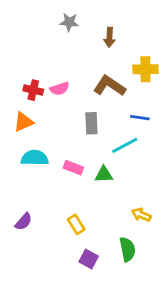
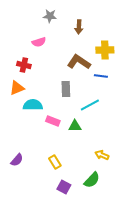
pink semicircle: (60, 89) -> (39, 42), moved
blue line: (140, 118) -> (101, 76), moved
cyan semicircle: (35, 158) -> (33, 105), moved
green semicircle: (127, 249) -> (92, 180), turned 54

